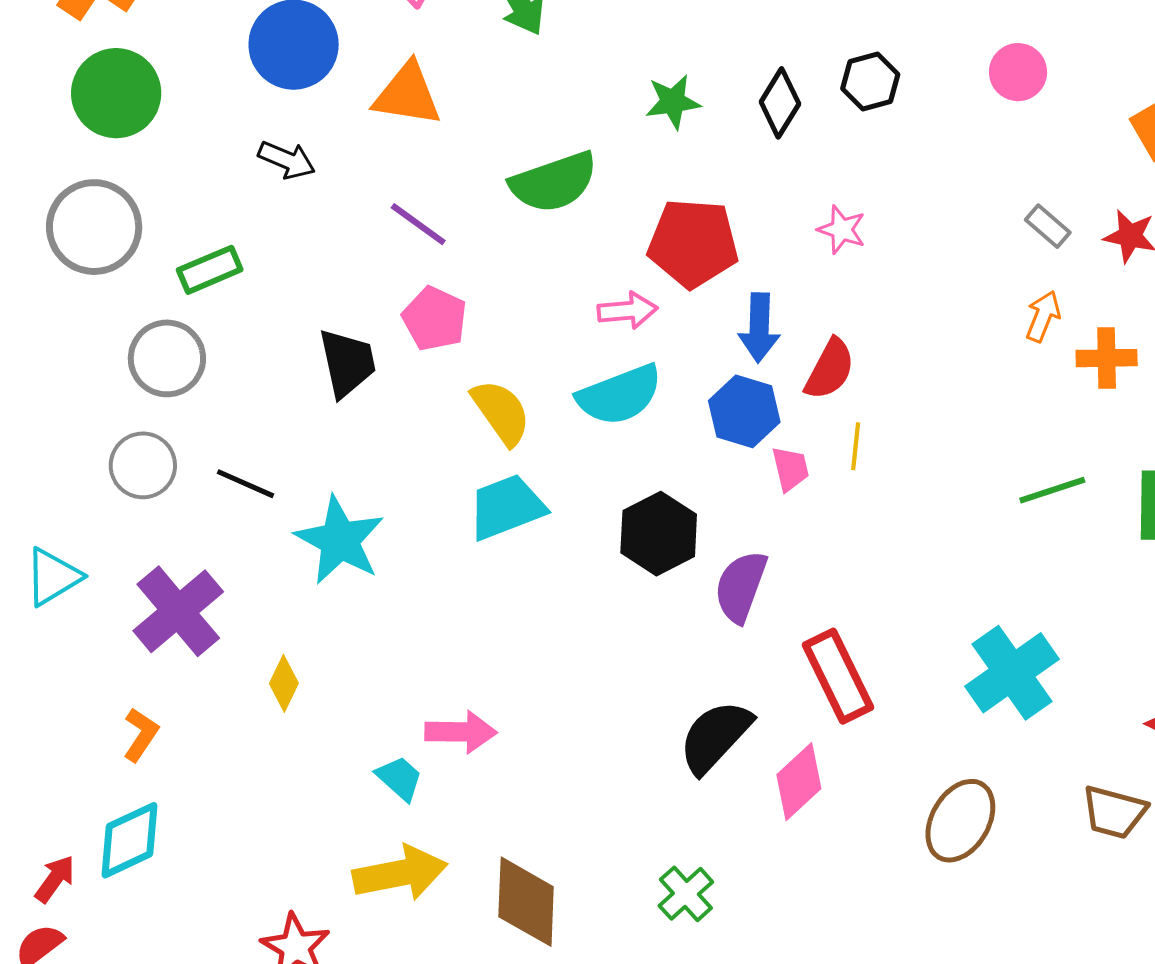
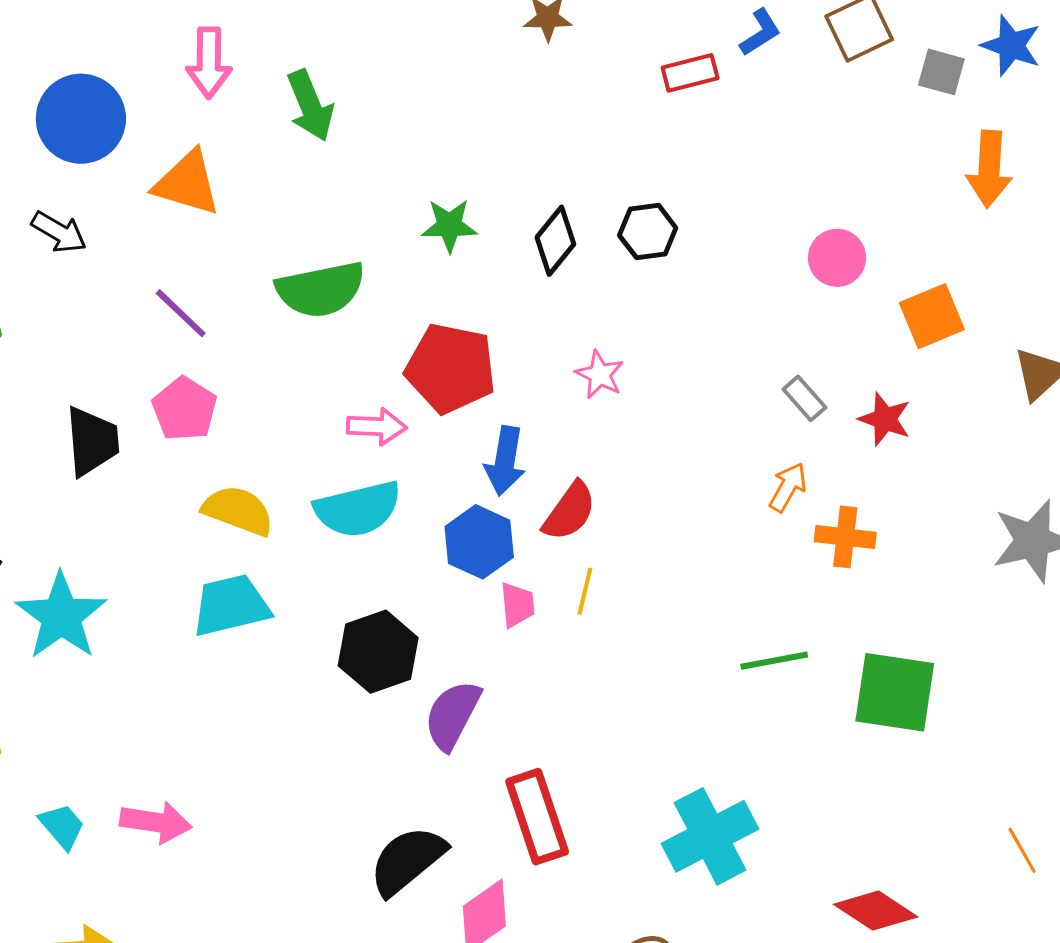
pink circle: (1018, 72) -> (837, 258), moved
yellow semicircle: (501, 412) -> (238, 511), turned -42
cyan trapezoid: (399, 778) -> (62, 826), moved

